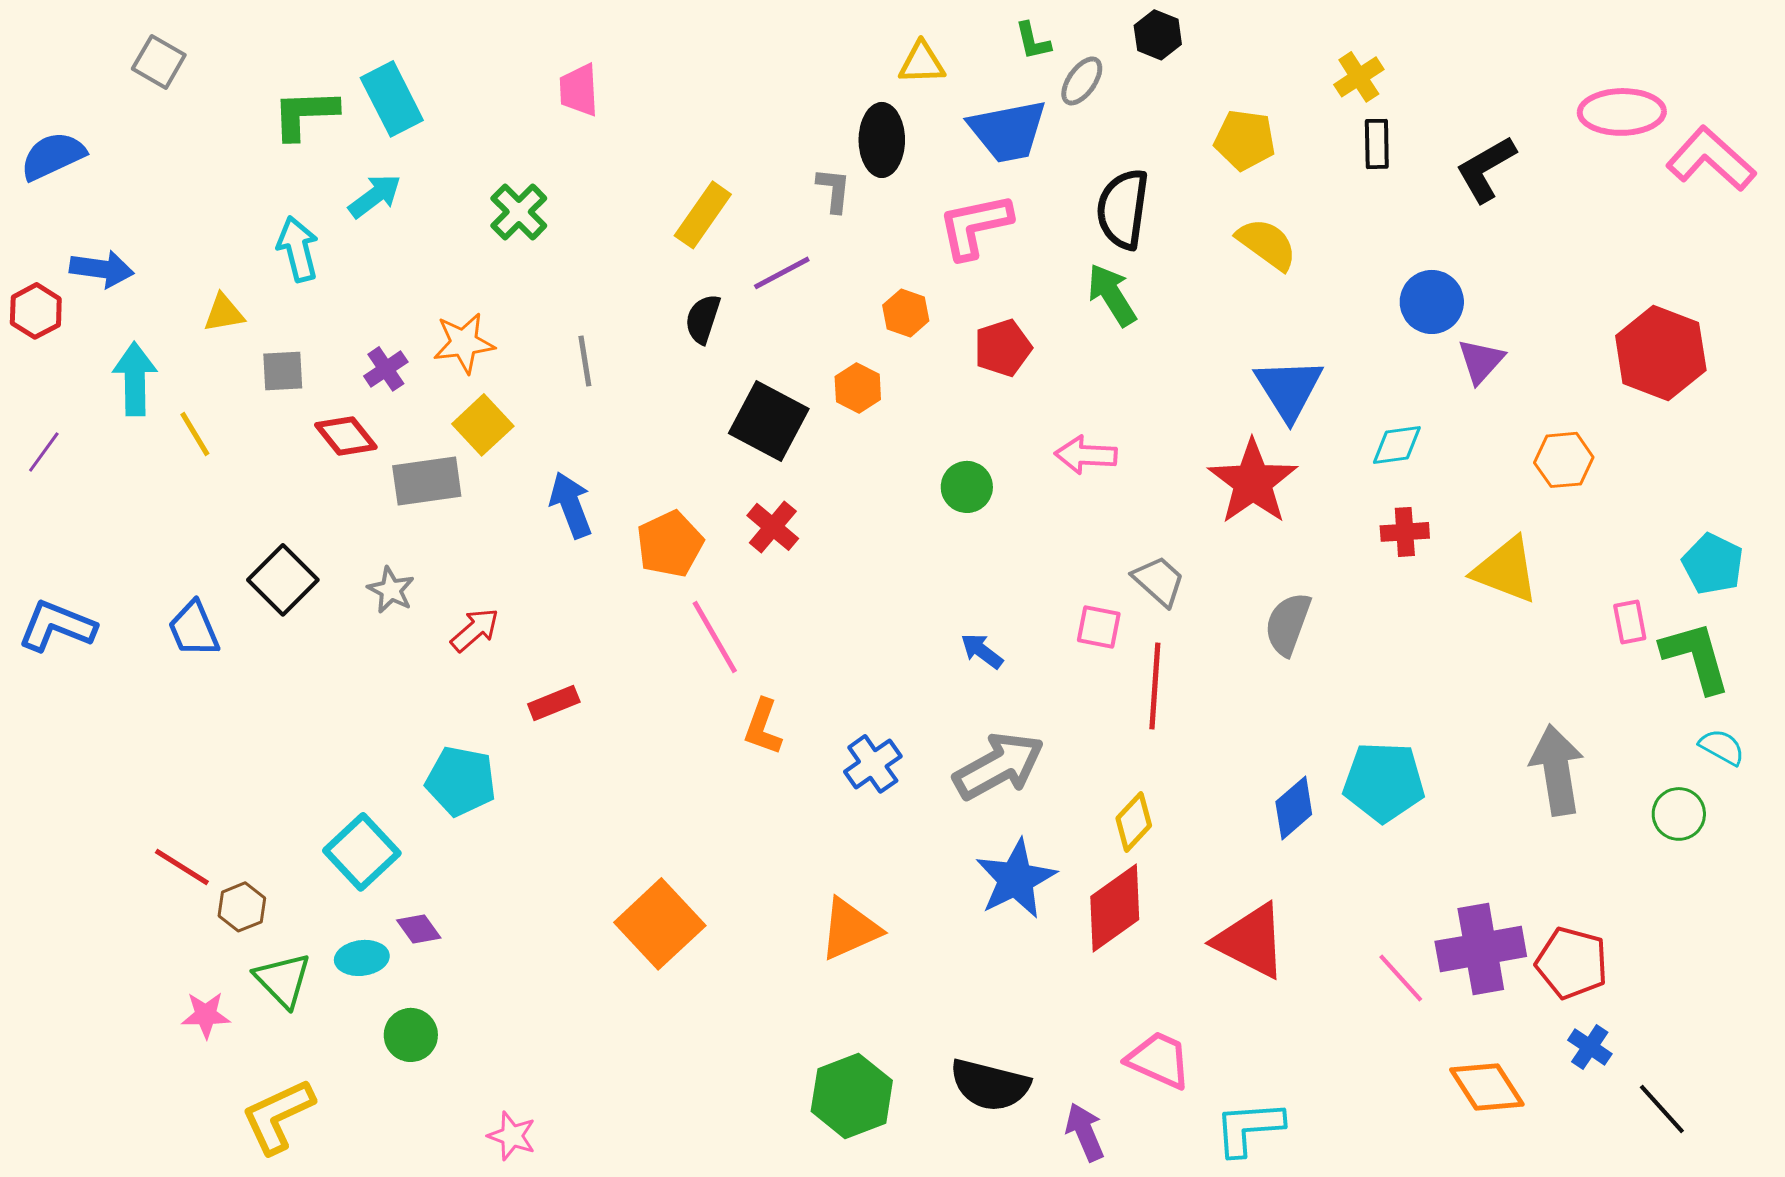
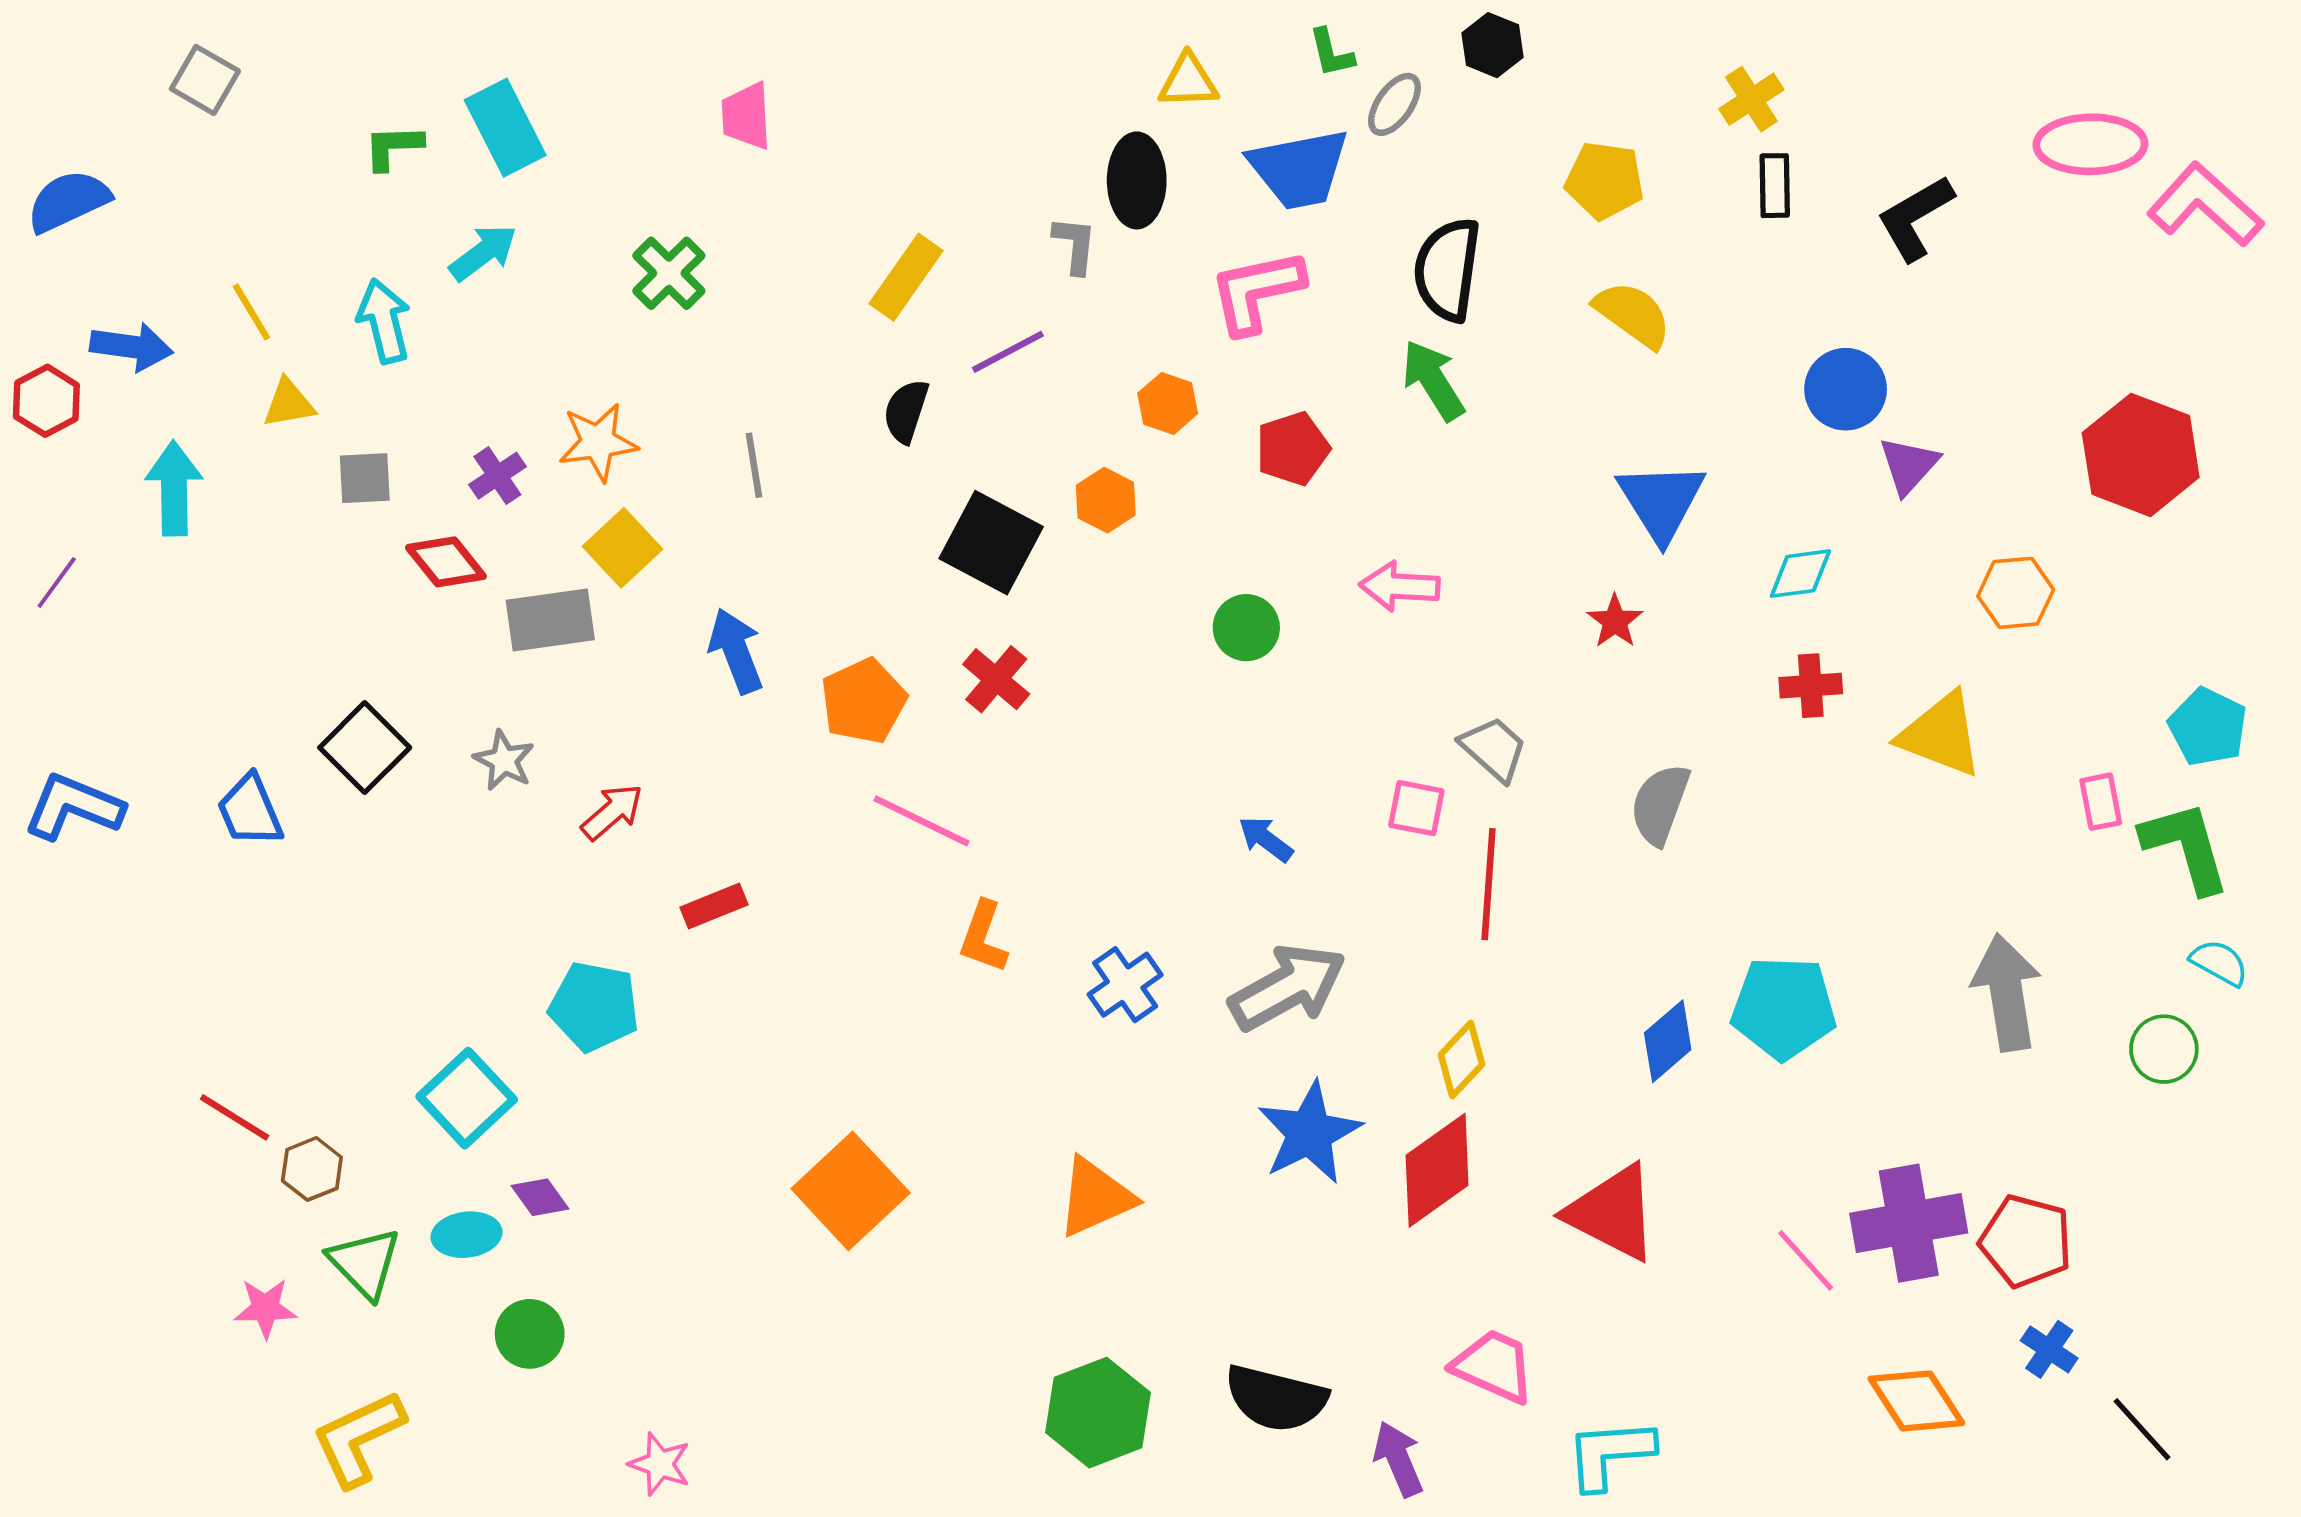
green L-shape: (305, 114) -> (393, 147), size x0.7
yellow line: (195, 434) -> (251, 312), moved
red star: (1253, 482) -> (1615, 621), size x0.5
pink line: (715, 637) -> (921, 821), turned -34

